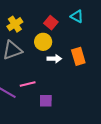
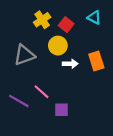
yellow cross: (15, 24) -> (42, 20), moved
pink line: (28, 84) -> (41, 92), turned 56

